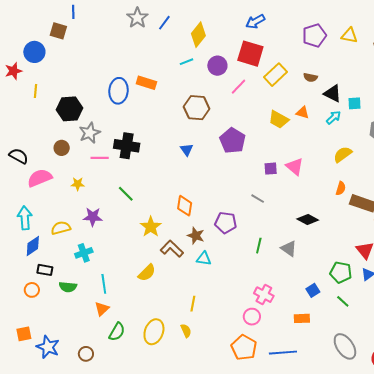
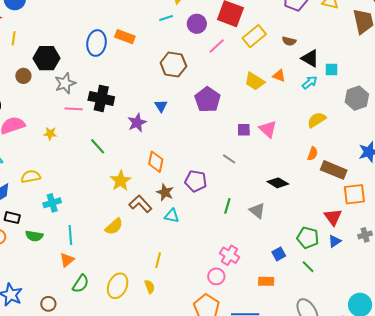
brown circle: (62, 148) -> (23, 76), moved
purple star: (93, 217) -> (137, 123), moved, turned -30

